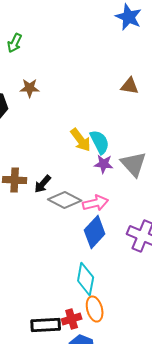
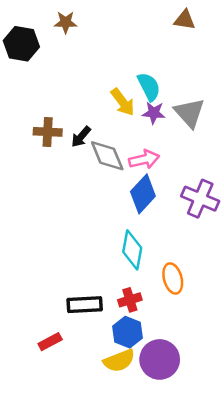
yellow arrow: (81, 140) -> (123, 102), moved
gray diamond: (65, 200) -> (107, 156), turned 40
orange ellipse: (95, 309) -> (173, 278), moved
red cross: (72, 319) -> (130, 300), moved

